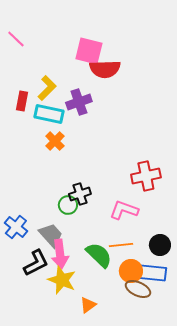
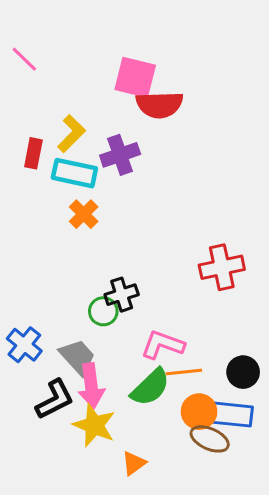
pink L-shape: (124, 210) -> (163, 345), moved
green semicircle: (99, 255) -> (150, 387), turned 92

